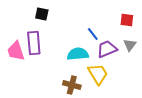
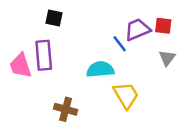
purple trapezoid: (107, 49) -> (138, 30), moved
brown cross: (72, 85) -> (66, 109), moved

